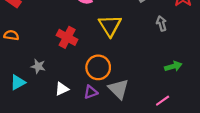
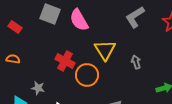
gray arrow: (161, 23) -> (136, 62), moved
orange circle: (98, 67) -> (87, 75), moved

